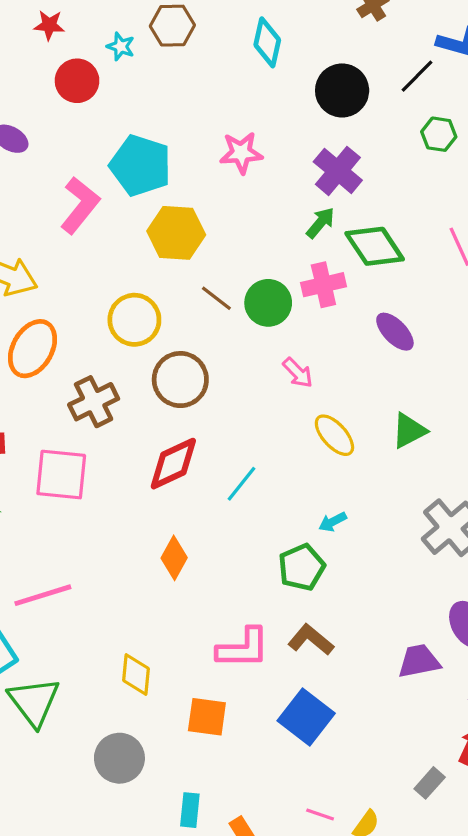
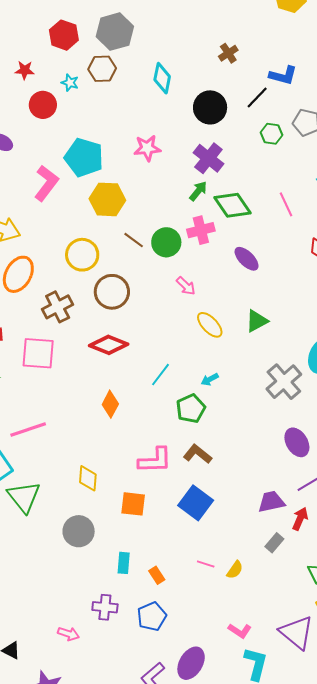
red diamond: (173, 464) -> (109, 345), turned 48
cyan line: (241, 484) -> (161, 375), moved
purple trapezoid: (419, 661) -> (271, 502), moved

